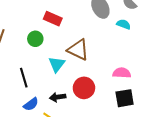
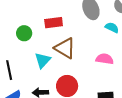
red rectangle: (53, 19) -> (54, 23), moved, turned -36
pink semicircle: (122, 73) -> (105, 59), moved

